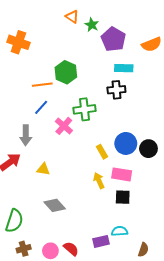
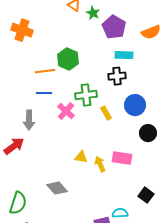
blue line: (41, 107) -> (44, 93), turned 49
blue circle: (126, 143) -> (135, 105), moved
yellow rectangle: (102, 152) -> (106, 113), moved
yellow triangle: (43, 169) -> (81, 157), moved
black square: (123, 197) -> (146, 195), moved, turned 35

